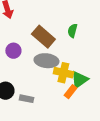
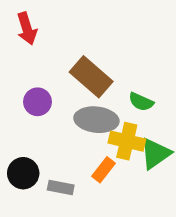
green semicircle: (72, 31) -> (141, 102), moved, turned -80
orange rectangle: (70, 92) -> (104, 170), moved

